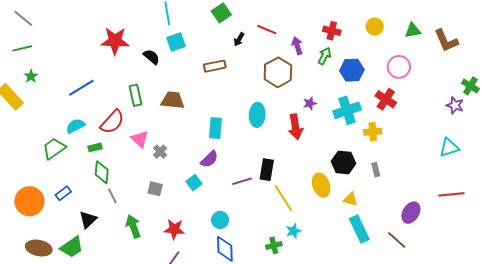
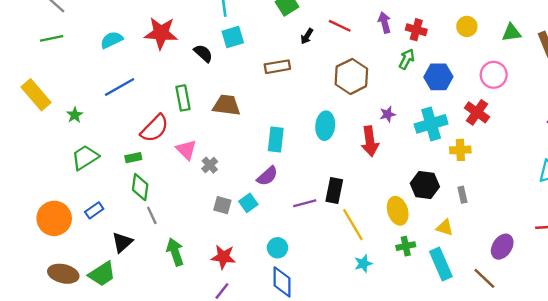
purple arrow: (297, 46) -> (385, 22), moved
green star: (31, 76) -> (75, 115), moved
cyan semicircle: (75, 126) -> (112, 40), moved
gray square: (155, 189) -> (222, 205), moved
yellow triangle: (351, 199) -> (445, 227), moved
green cross: (274, 245) -> (406, 246), moved

